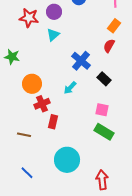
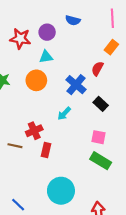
cyan triangle: (53, 35) -> (46, 57), turned 32
red semicircle: (109, 46) -> (97, 69), moved
orange circle: (32, 84) -> (36, 80), moved
brown line: (24, 135) -> (15, 146), moved

